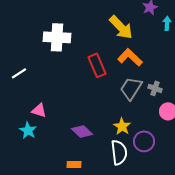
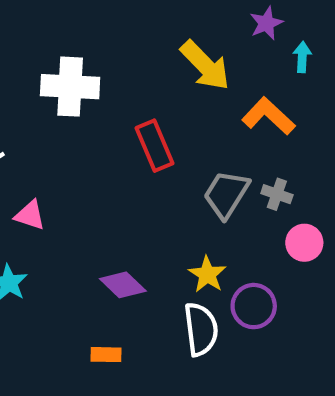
orange L-shape: (130, 57) -> (268, 116), moved
pink triangle: (39, 110) -> (30, 215), moved

